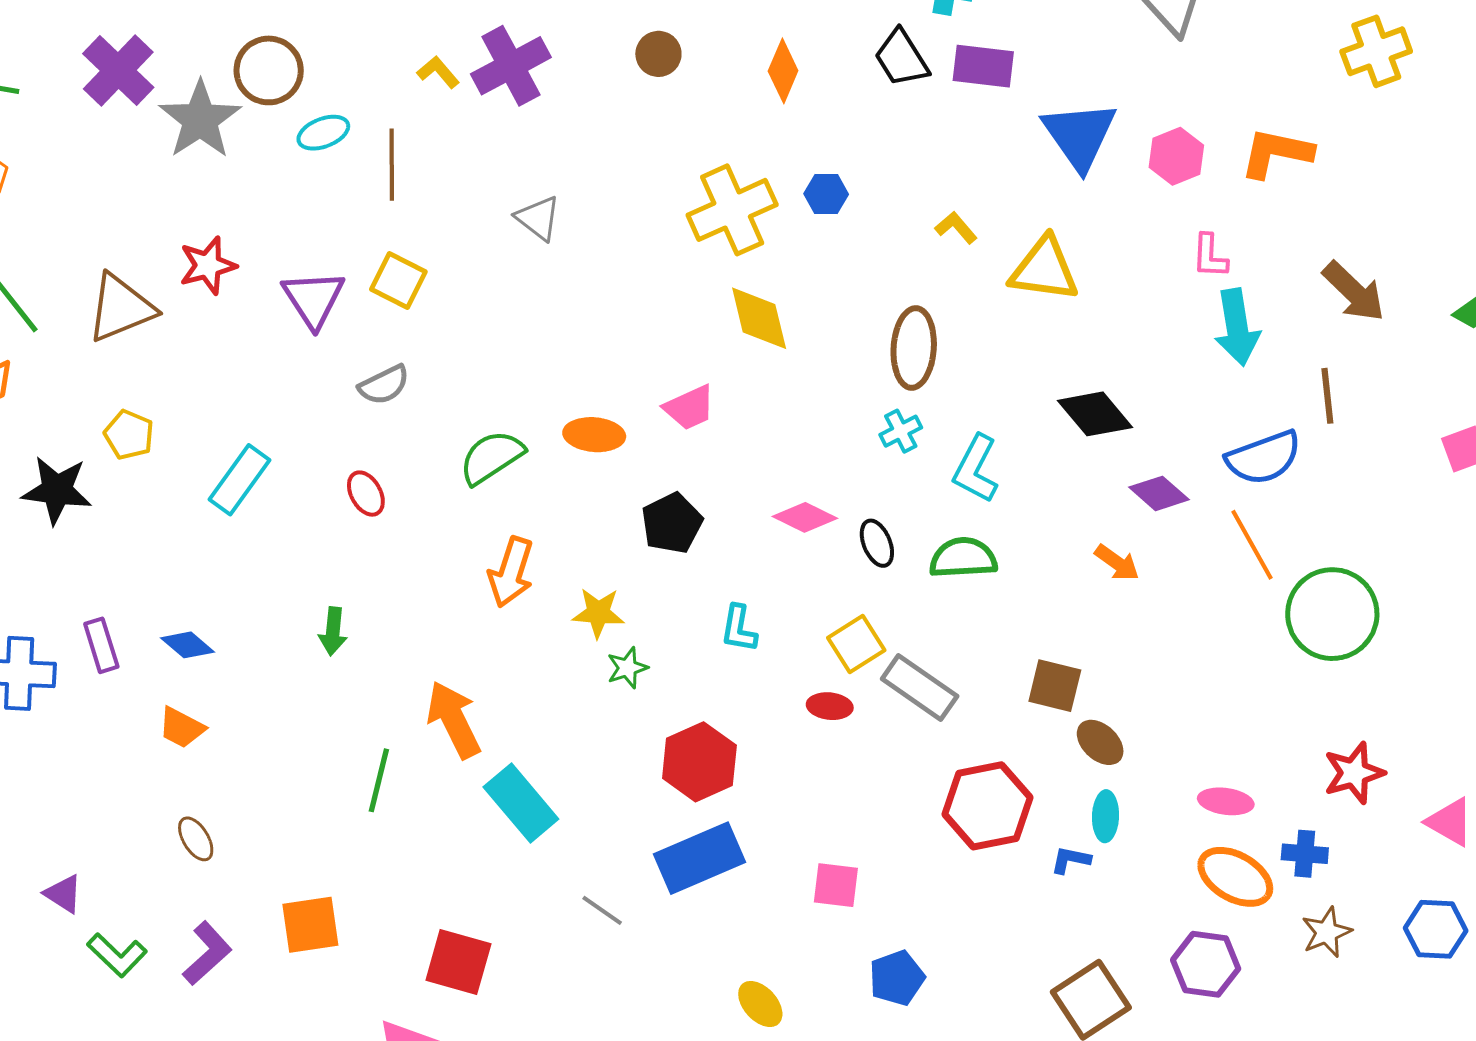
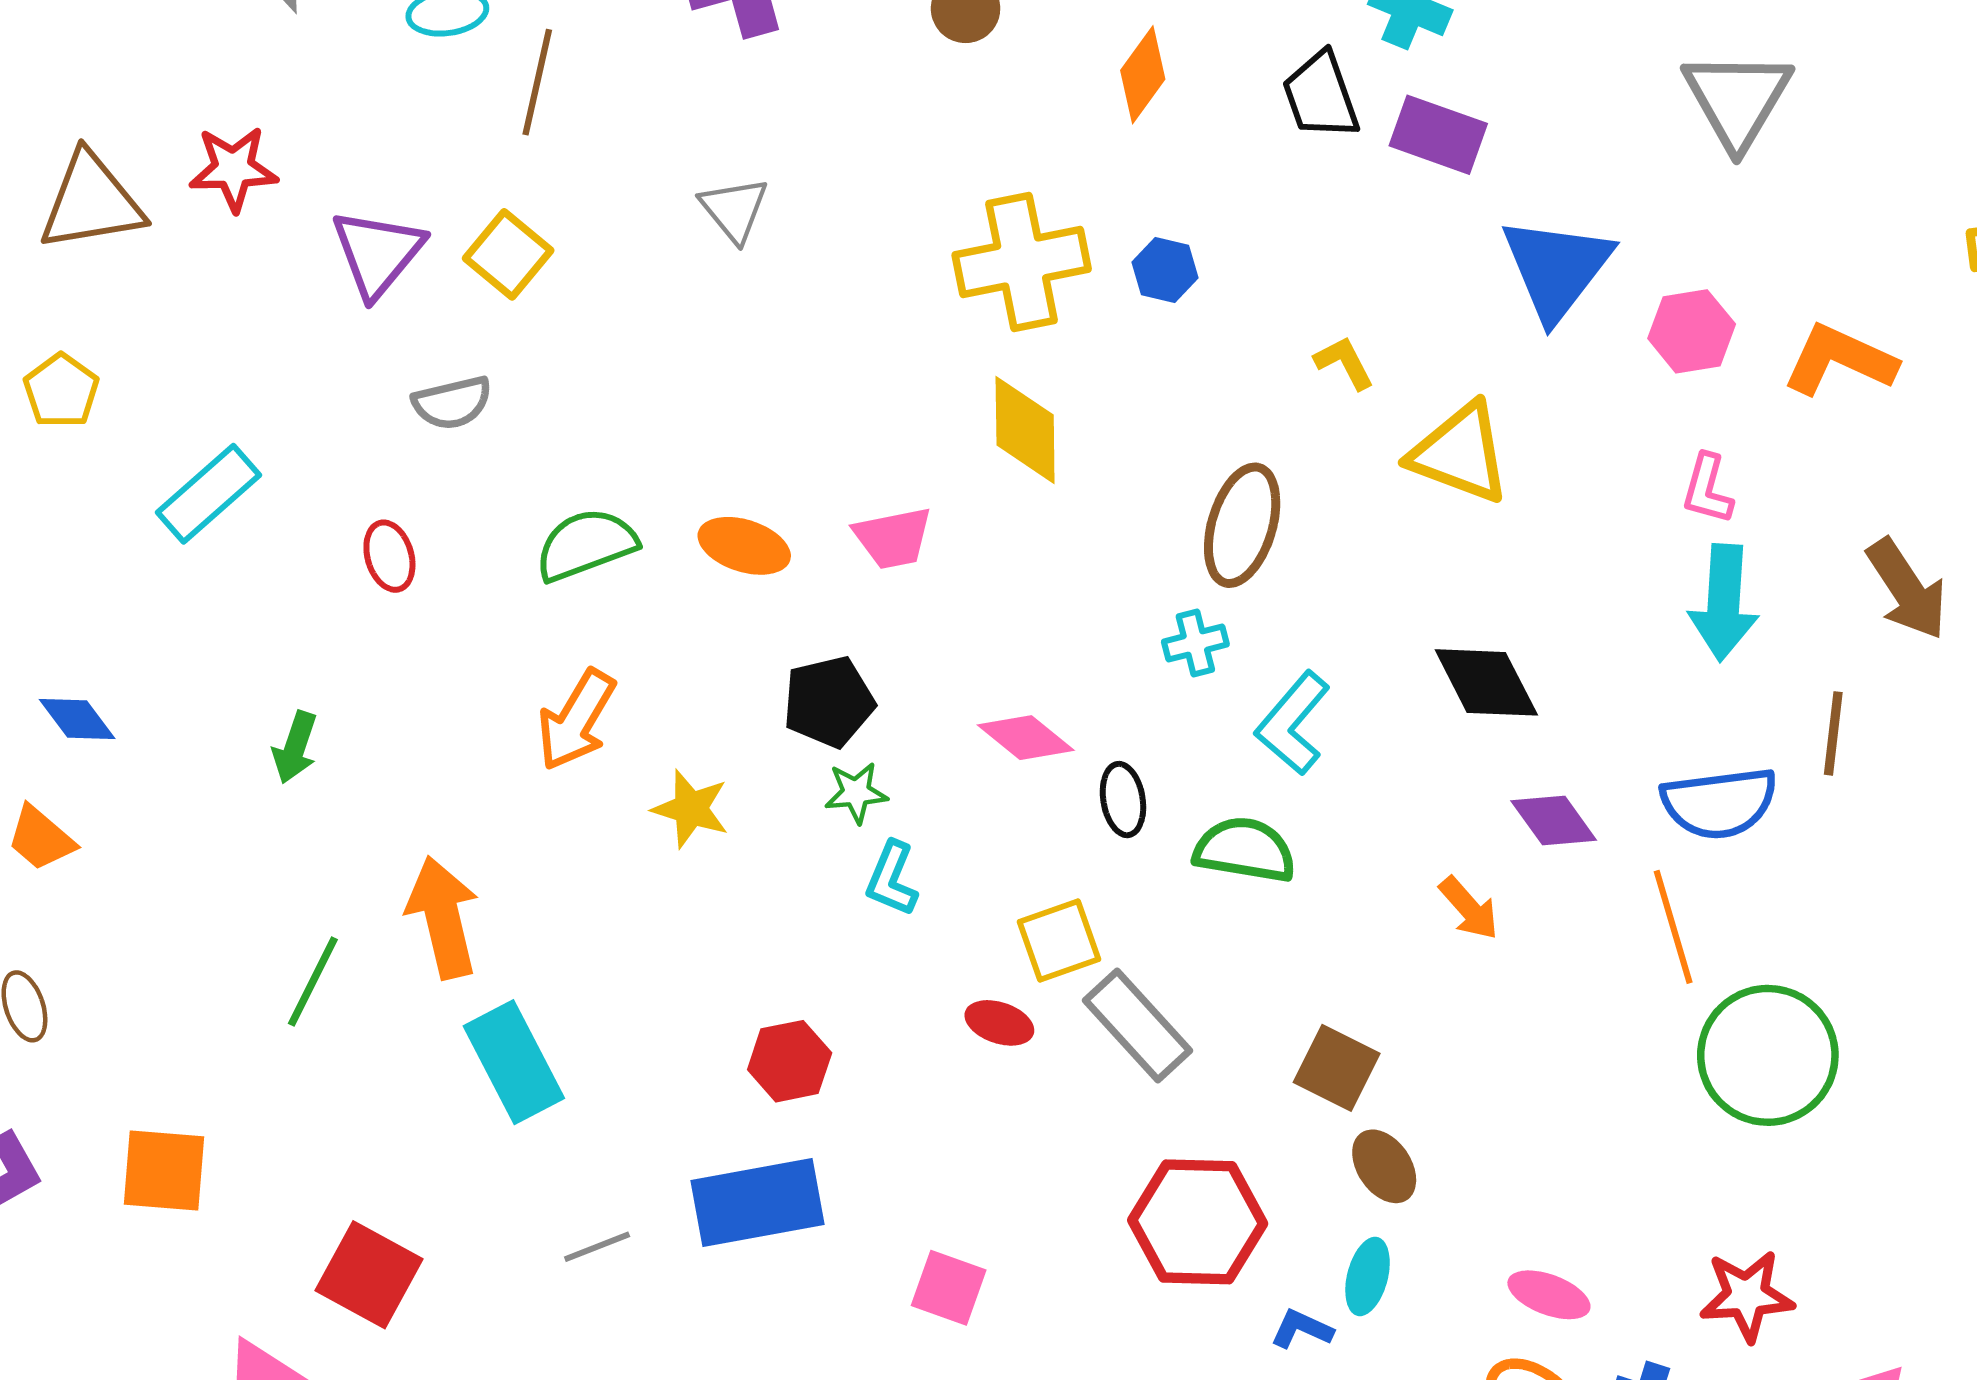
green star: (627, 668) -> (856, 793), moved
red hexagon: (699, 762) -> (790, 1061), size x0.7
gray line: (602, 910) -> (597, 1247), turned -69

